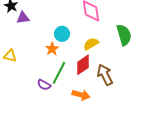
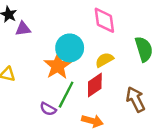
cyan circle: (62, 34) -> (70, 48), size x1.5
orange star: (52, 49) -> (58, 66), size x1.6
brown arrow: (105, 75) -> (135, 99), moved

